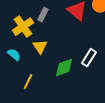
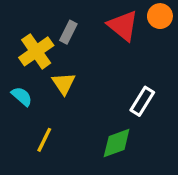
green diamond: (64, 68) -> (117, 143), moved

